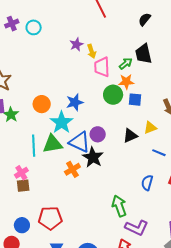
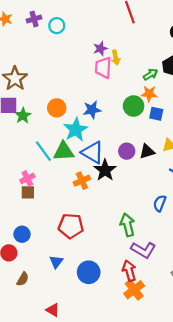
pink trapezoid: (102, 67) -> (103, 68), moved
purple circle: (98, 134) -> (127, 151), moved
cyan line: (34, 146) -> (43, 151), turned -40
red pentagon: (50, 218) -> (71, 226), moved

